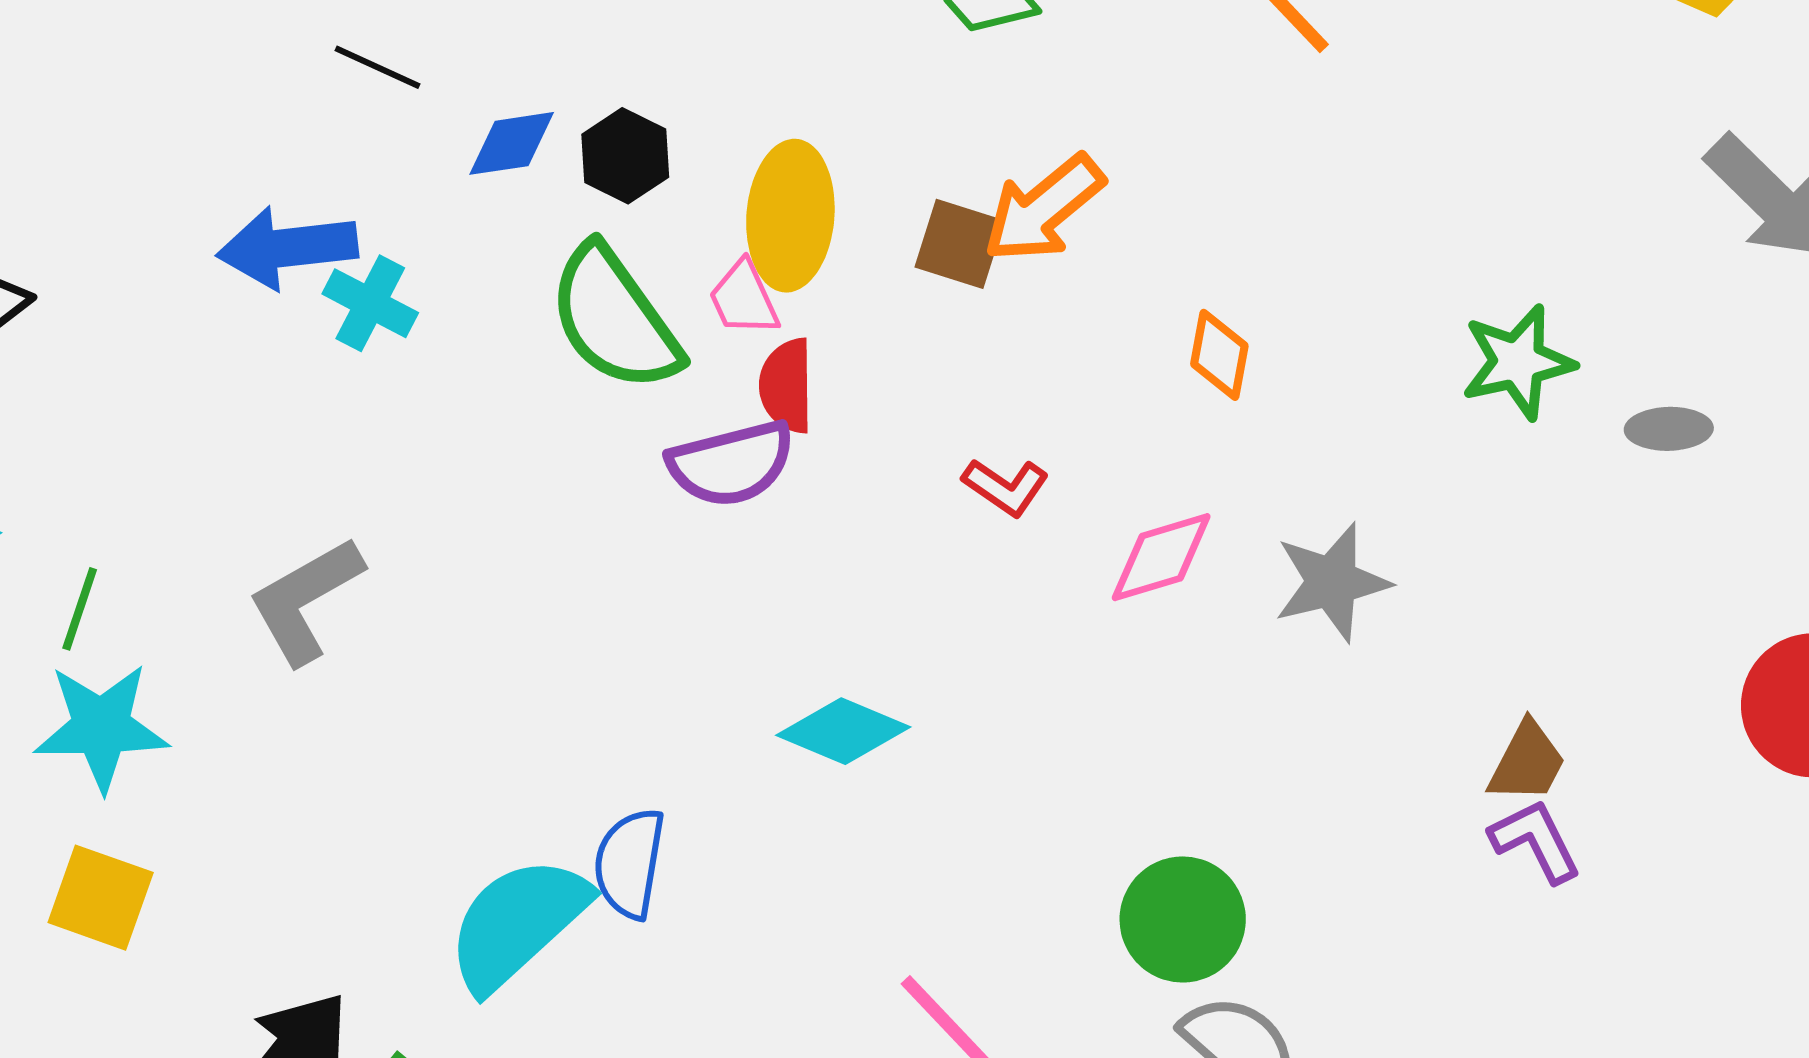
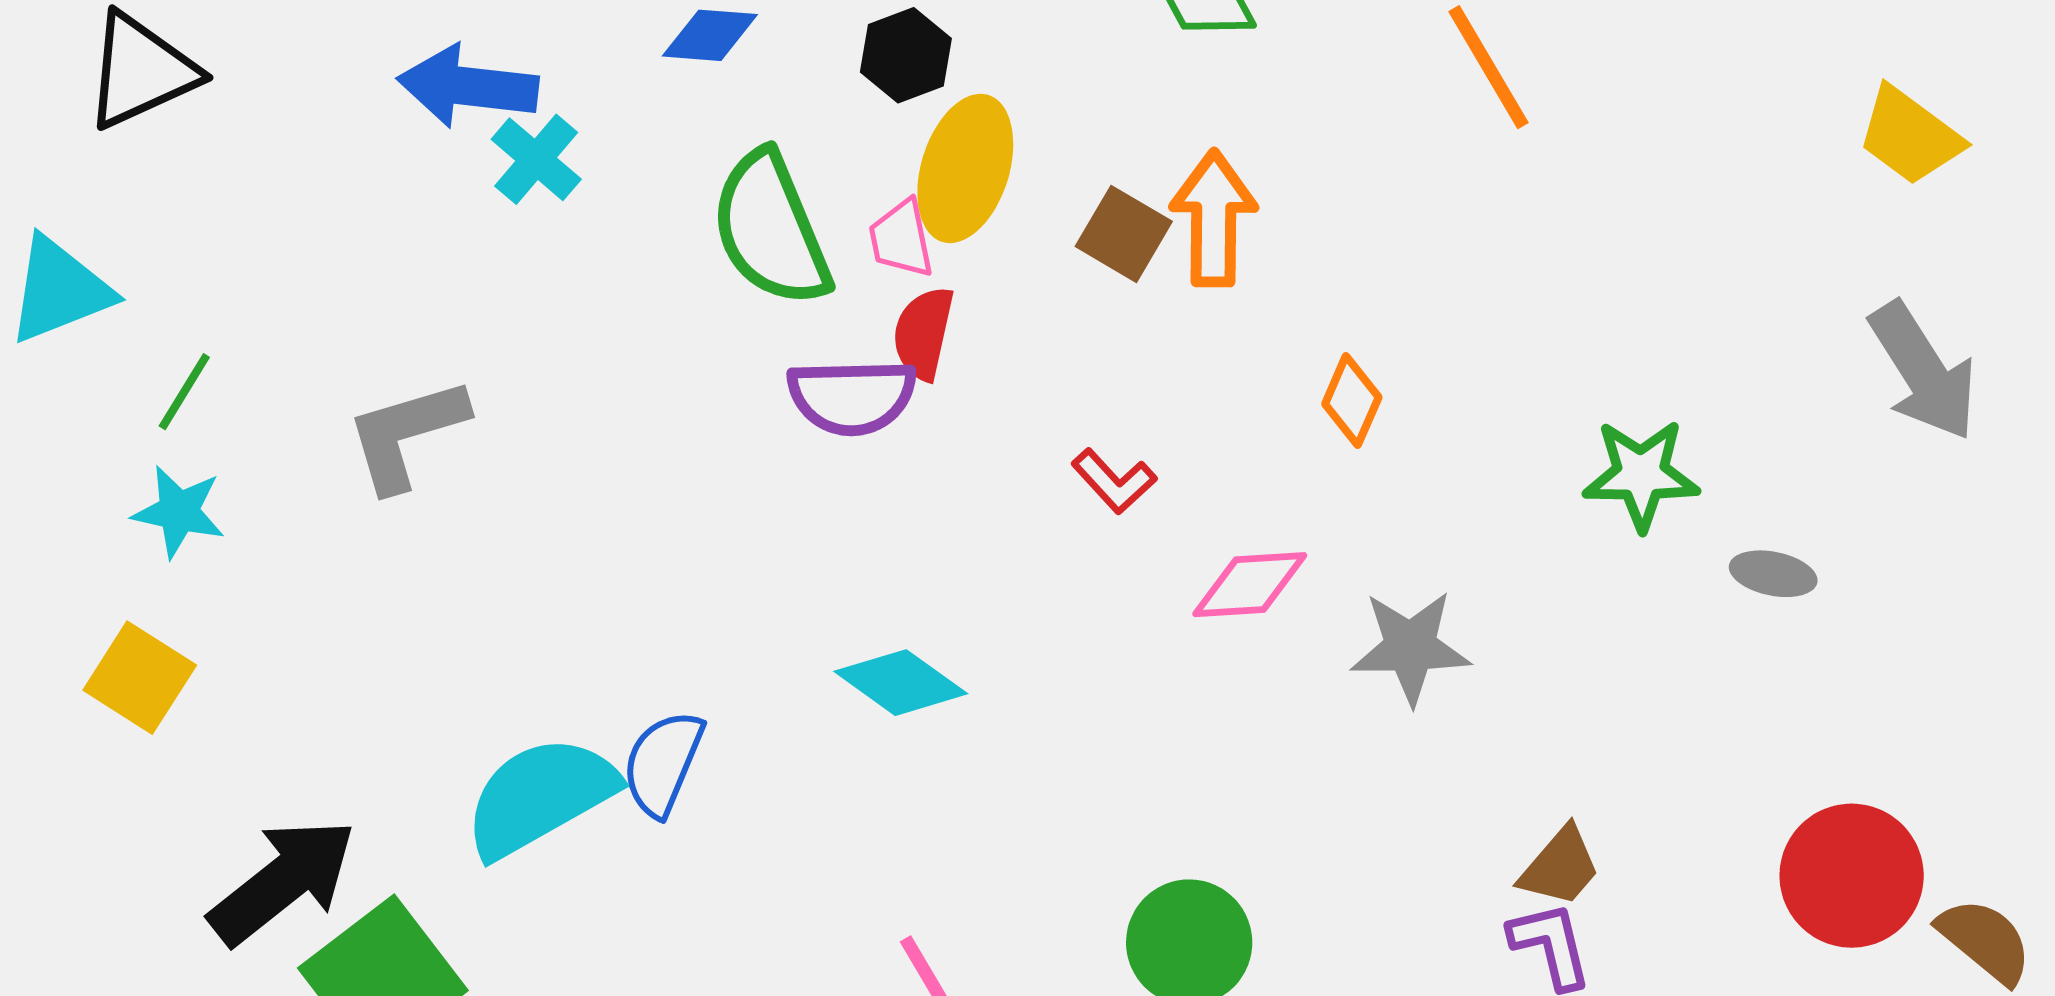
black hexagon: (625, 156) -> (906, 55), moved
orange arrow: (1044, 209) -> (1214, 218), turned 117
cyan star: (101, 727) -> (179, 512), size x0.7

